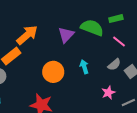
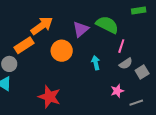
green rectangle: (116, 19) -> (139, 10), moved
pink line: (119, 42) -> (121, 46), moved, turned 64
orange circle: (53, 72) -> (62, 51), moved

